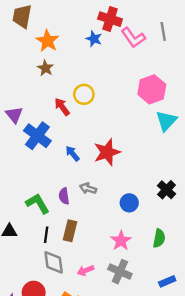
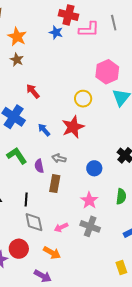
pink L-shape: (133, 38) -> (89, 29), turned -50
yellow circle: (84, 94) -> (83, 99), moved
green L-shape: (38, 204) -> (17, 156), moved
brown rectangle: (70, 231) -> (55, 184), moved

